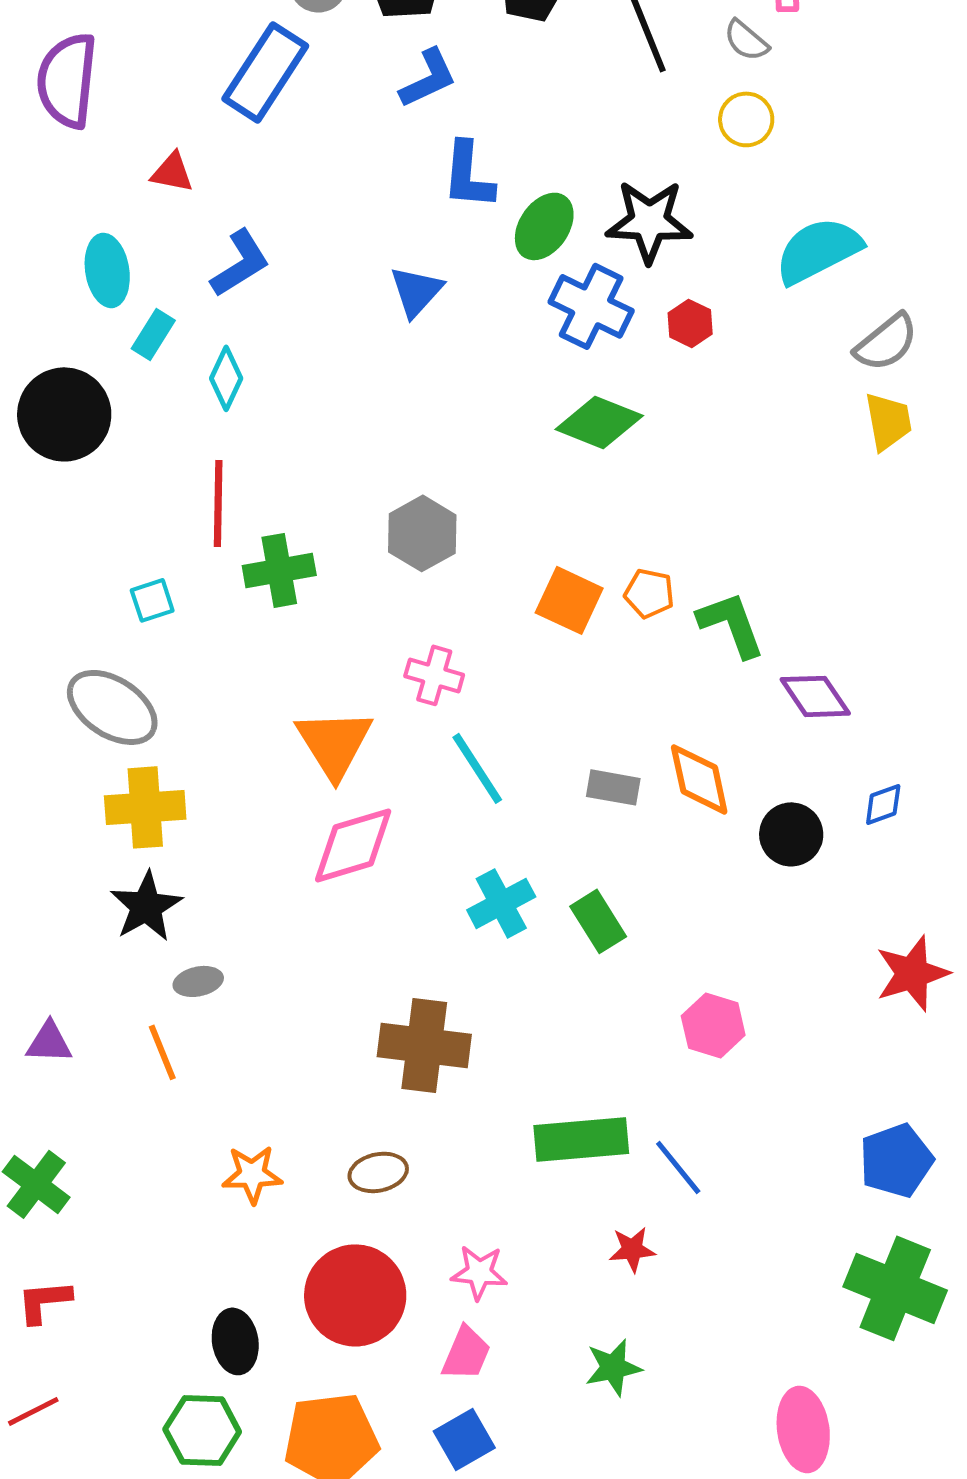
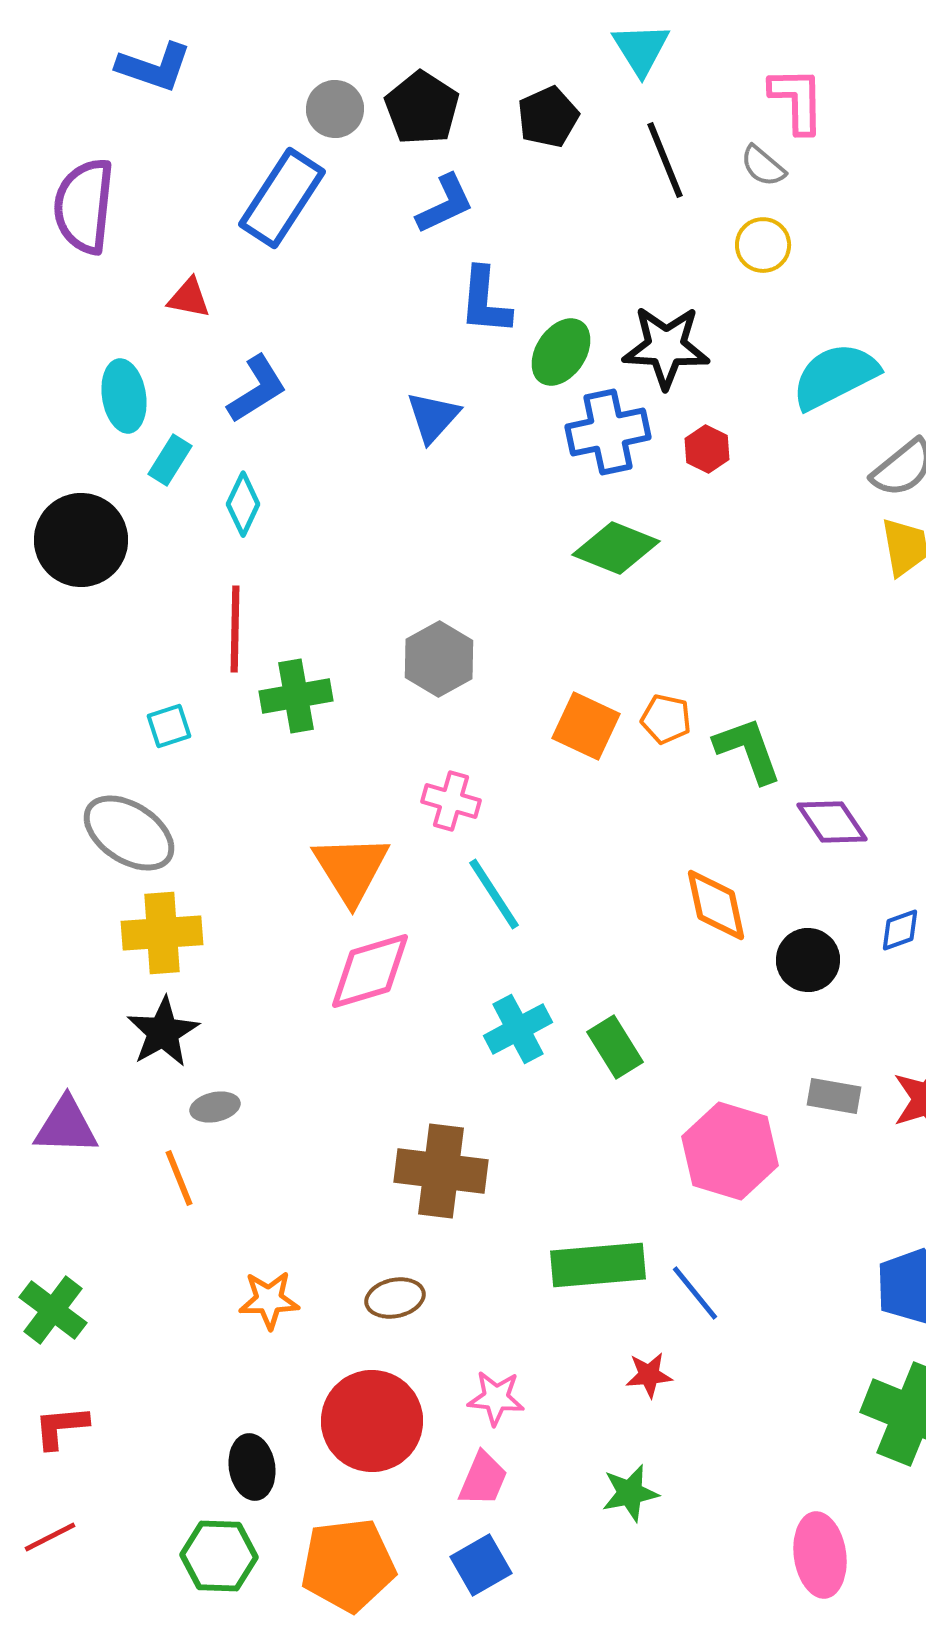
blue cross: (591, 306) -> (608, 432), turned -38
gray rectangle: (613, 787) -> (834, 1096), moved
pink hexagon: (713, 1025) -> (730, 1151), size x1.5
purple triangle: (49, 1042) -> (66, 1126), moved, size x1.4

